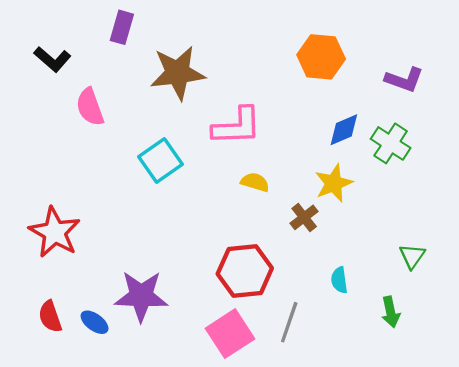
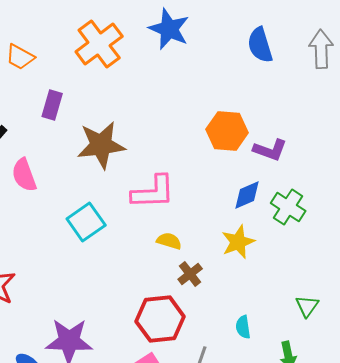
purple L-shape: (404, 80) -> (270, 150), moved
brown cross: (304, 217) -> (190, 274), moved

